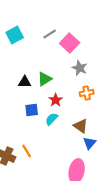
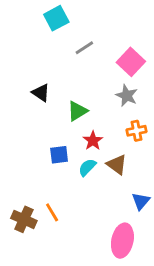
cyan square: (15, 35) -> (56, 18), moved
pink square: (70, 43) -> (131, 62), moved
black triangle: (25, 82) -> (41, 93), moved, turned 32
brown triangle: (81, 126) -> (117, 165), moved

